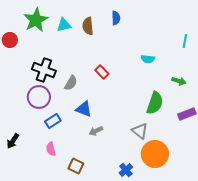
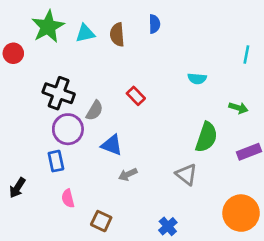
purple circle: (39, 97) -> (68, 129), moved
blue rectangle: (53, 121) -> (56, 161), moved, turned -70
orange circle: (155, 154) -> (241, 213), moved

